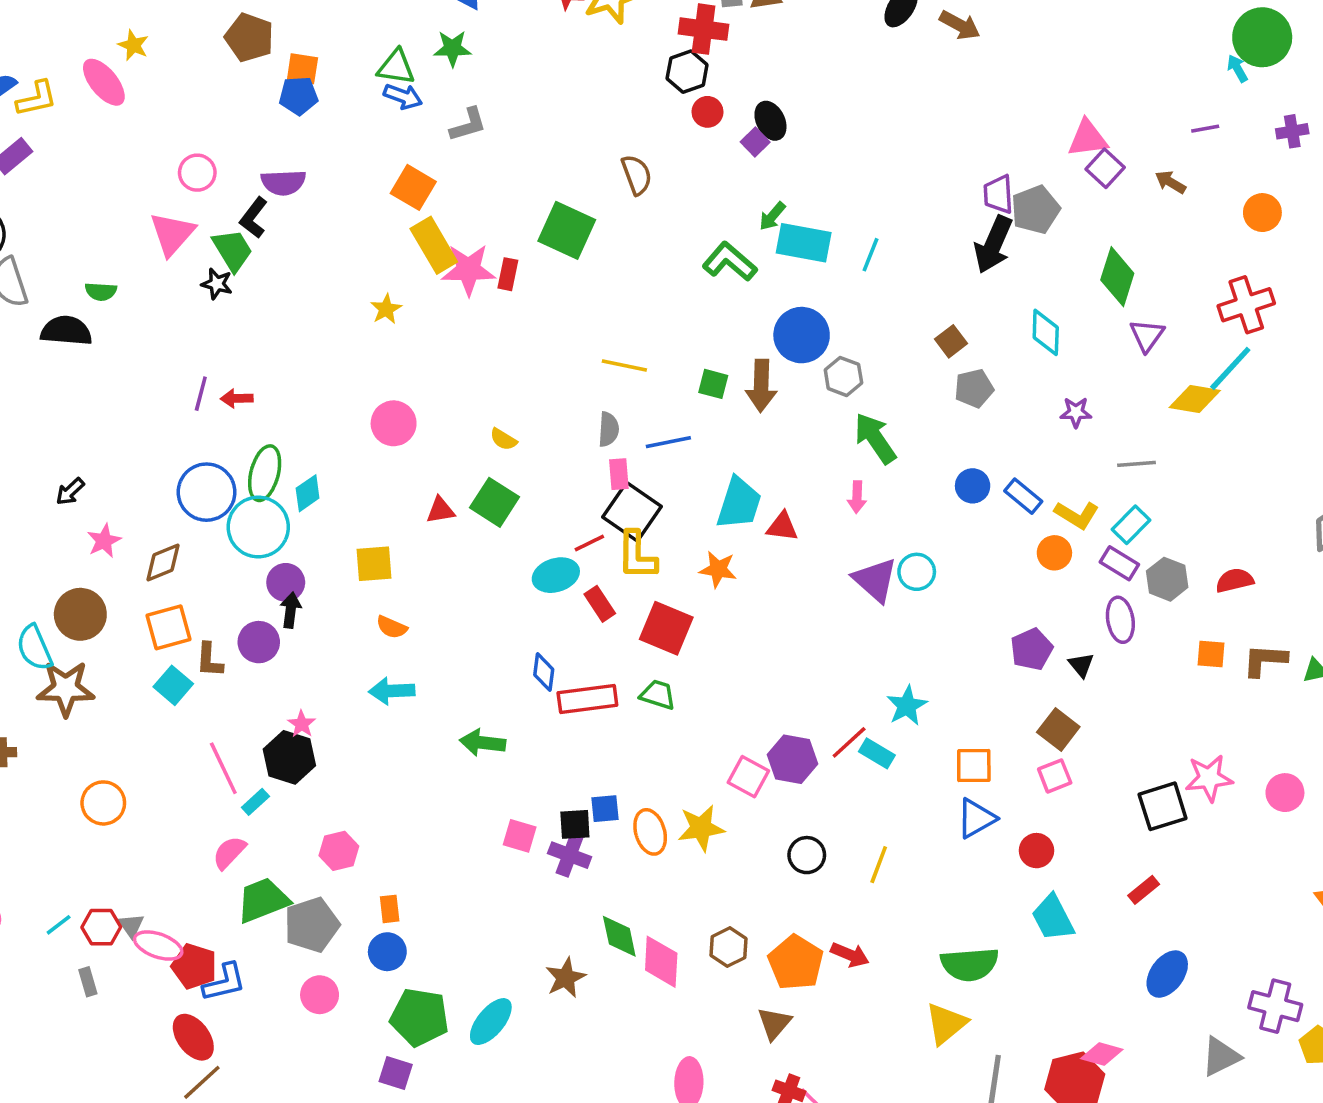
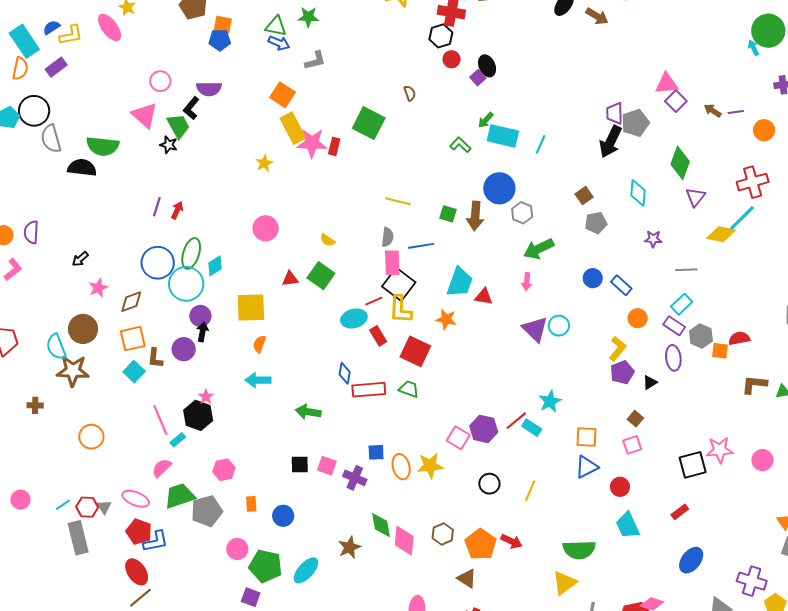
purple line: (1205, 129) -> (736, 112), moved
brown semicircle: (637, 175) -> (410, 93), size x0.7
pink triangle: (172, 234) -> (145, 115), turned -32
green L-shape: (730, 262) -> (460, 145), size x0.7
green semicircle: (101, 291) -> (103, 146), size x1.8
red arrow: (237, 398) -> (177, 210), turned 114
green arrow: (875, 438) -> (539, 249), turned -84
pink rectangle: (619, 474) -> (392, 263), size x1.4
yellow L-shape: (1077, 515) -> (618, 349), moved, turned -85
yellow square: (374, 564) -> (251, 307), size x1.4
orange semicircle: (392, 627) -> (259, 344), turned 84
orange square: (1211, 654) -> (720, 351), moved
black triangle: (1081, 665) -> (650, 383), turned 35
brown square: (1058, 729) -> (635, 419), size x0.7
black square: (575, 824) -> (300, 465), moved
pink ellipse: (158, 946) -> (136, 499), moved
blue circle: (387, 952) -> (283, 516), moved
gray rectangle: (88, 982) -> (78, 538), size x2.0
pink circle: (320, 995) -> (237, 549), moved
brown triangle: (774, 1023) -> (467, 578), turned -40

